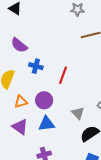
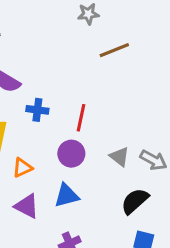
purple circle: (44, 100) -> (71, 154), moved
gray triangle: (78, 113) -> (119, 157), moved

